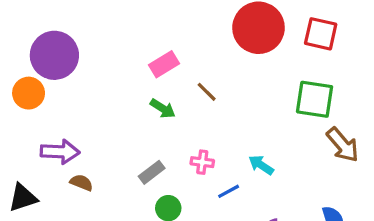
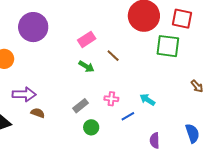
purple circle: (54, 55) -> (33, 27), moved
green square: (315, 99) -> (168, 46), moved
brown arrow: (343, 145) -> (197, 86), size x0.6

